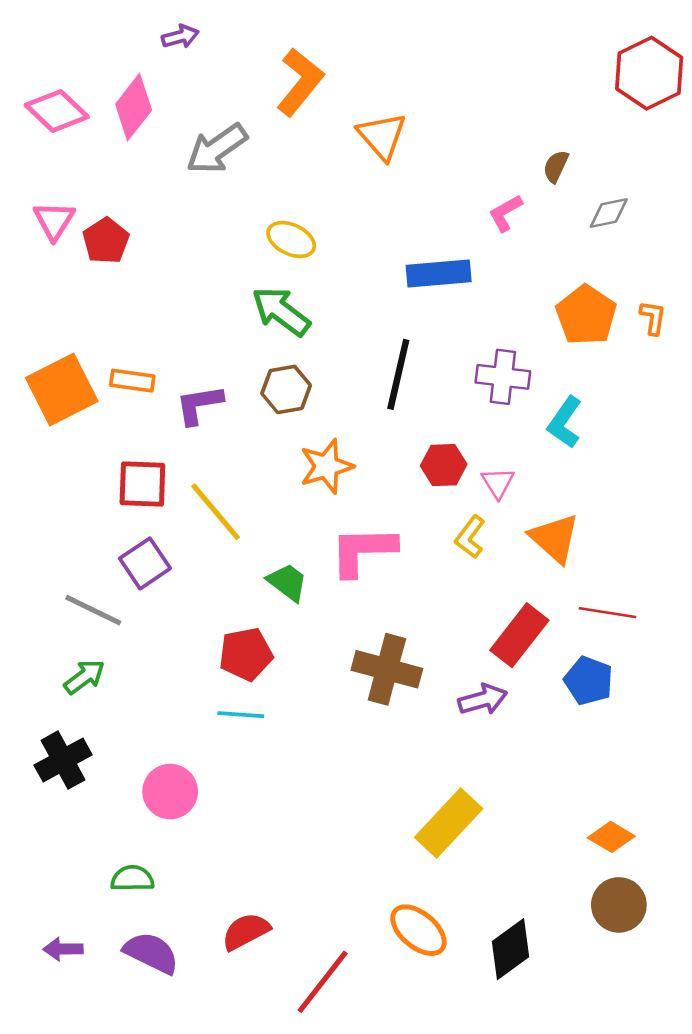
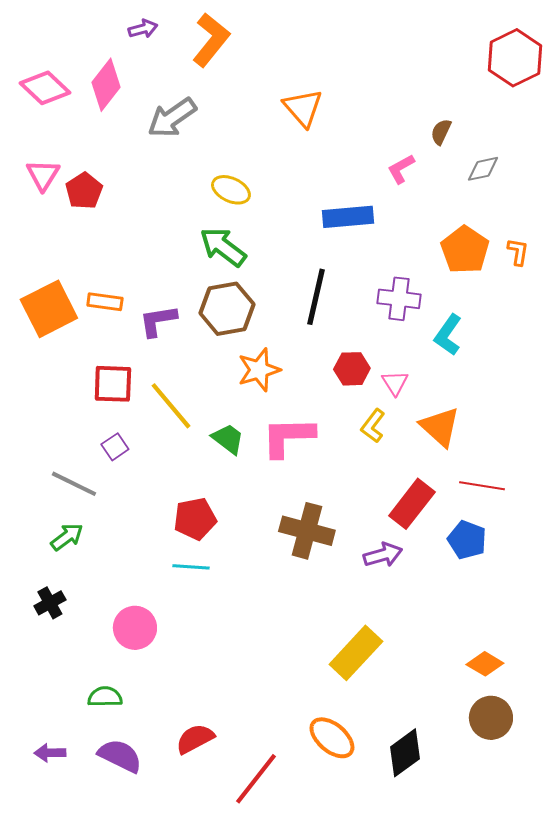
orange L-shape: (300, 82) -> (211, 40), moved
brown hexagon: (286, 389) -> (227, 309), size x1.4
purple square: (145, 563) -> (115, 447), size x0.7
green trapezoid: (287, 582) -> (228, 439), moved
black cross: (63, 760) -> (50, 603), size x0.7

